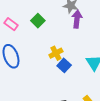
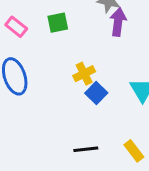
green square: (38, 21) -> (58, 23), turned 32

